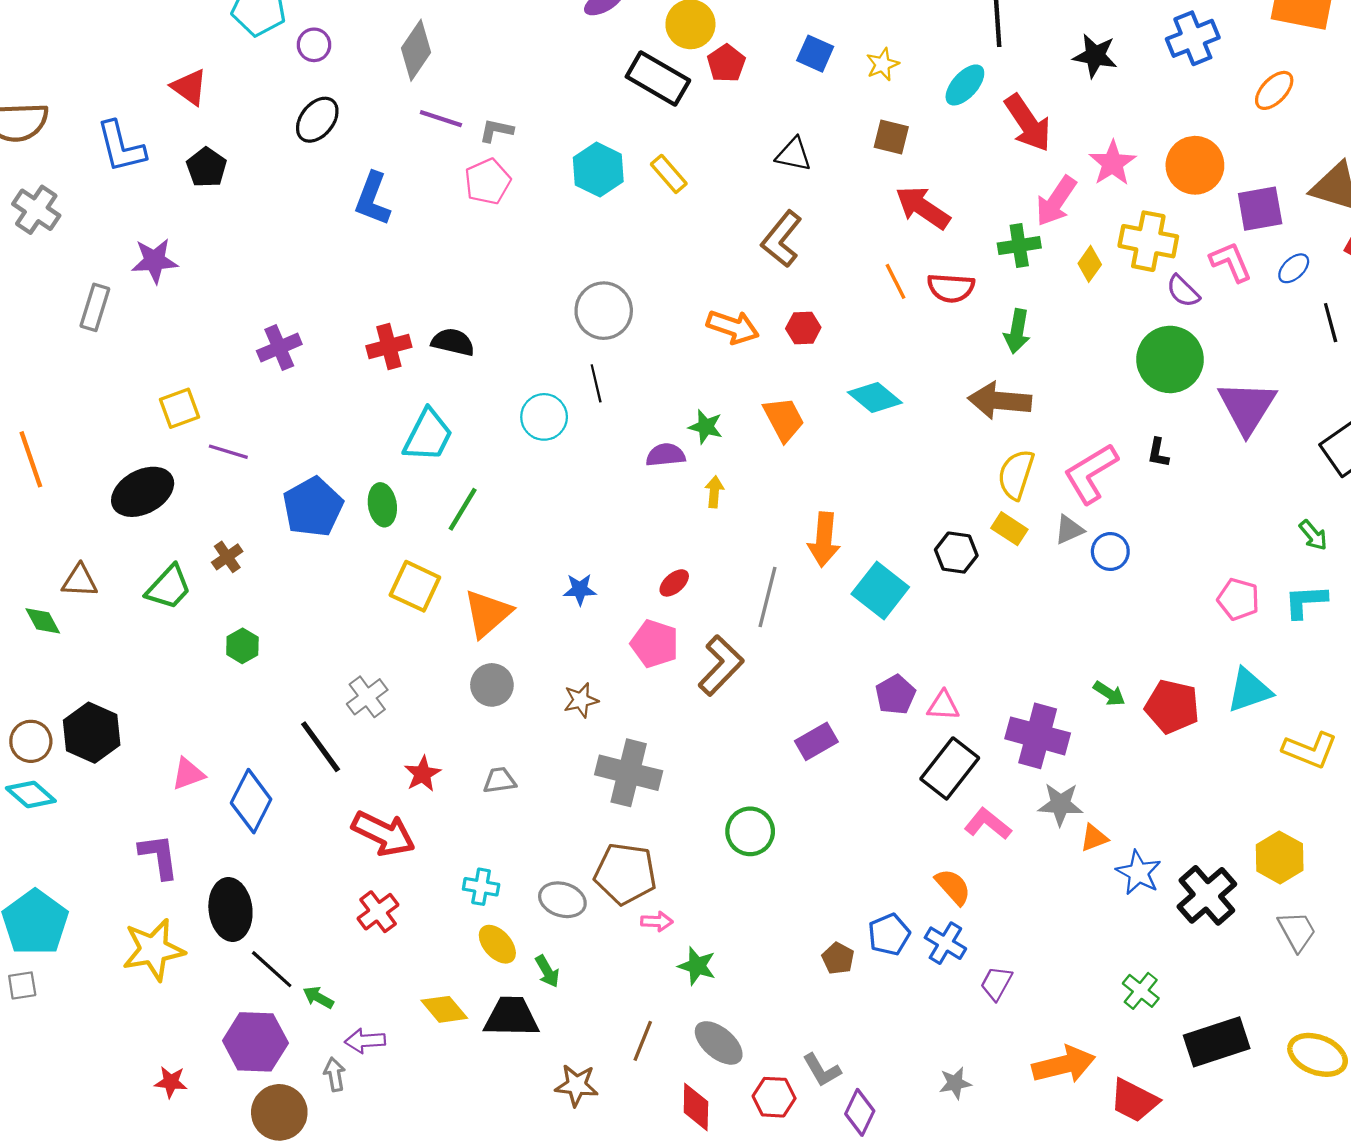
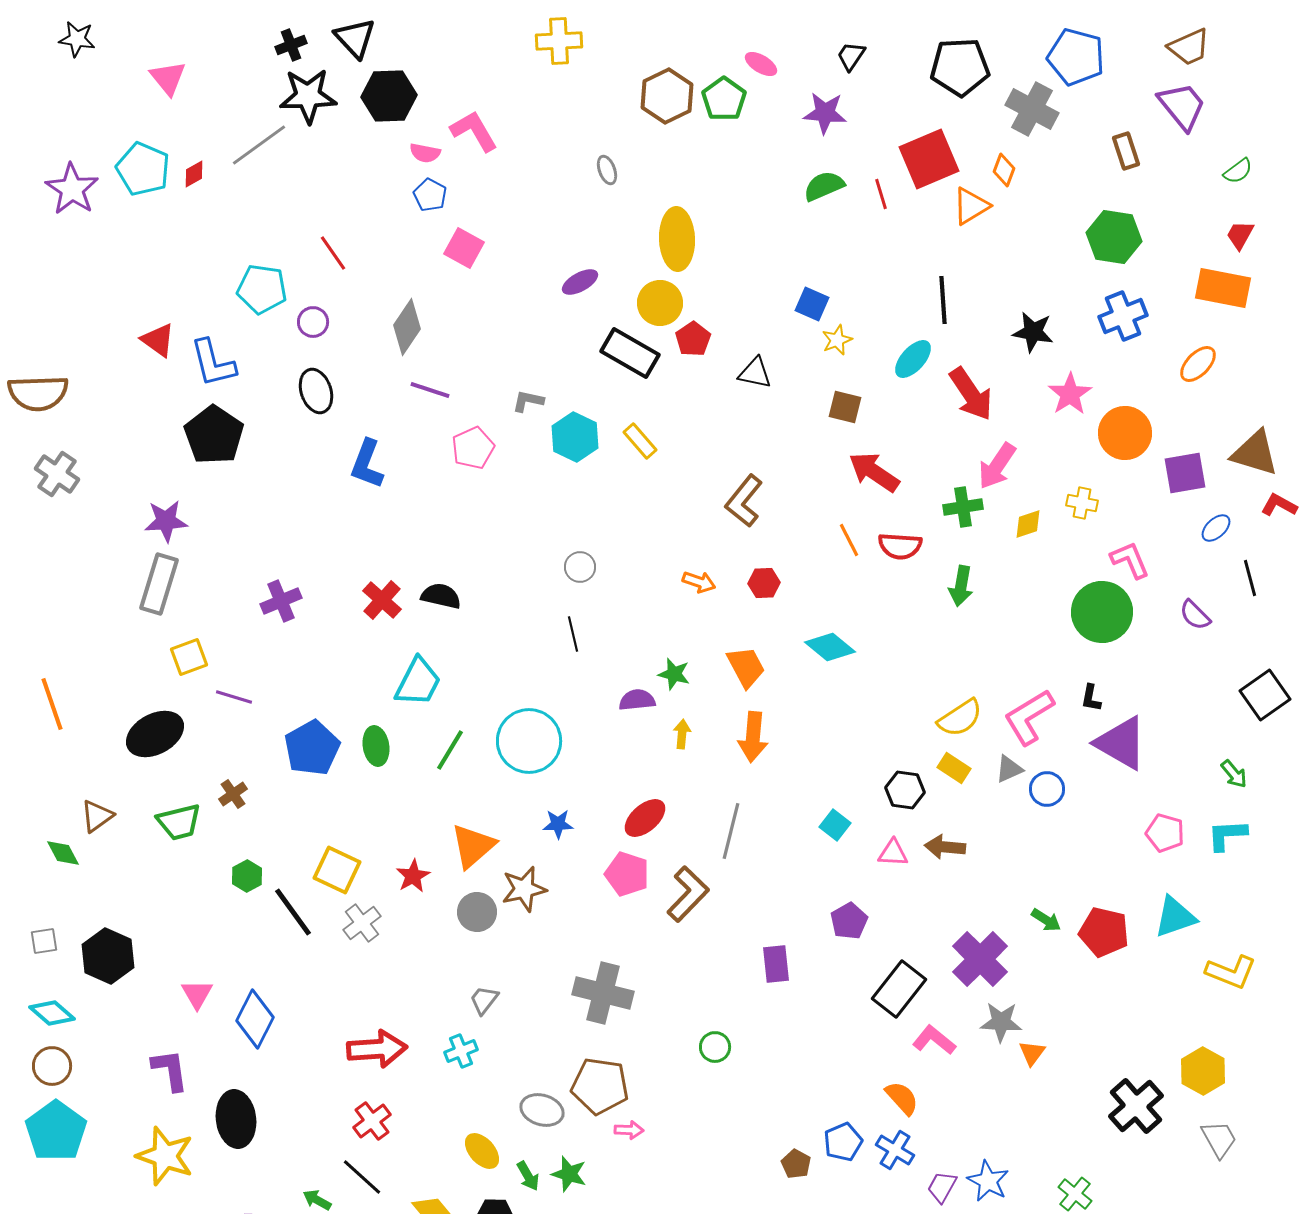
blue square: (815, 54) -> (812, 304), moved
red triangle: (189, 87) -> (158, 340), moved
black ellipse: (317, 120) -> (316, 391), turned -57
gray L-shape: (496, 131) -> (528, 401), moved
blue L-shape: (121, 147) -> (213, 363), moved
black triangle: (794, 154) -> (755, 373), moved
pink star: (1112, 163) -> (1070, 394), moved
black pentagon: (207, 167) -> (214, 435), size x1.6
yellow cross: (1148, 241) -> (1082, 503), size x0.6
pink L-shape: (1231, 262) -> (1130, 560), moved
yellow diamond: (1090, 264) -> (1028, 524), turned 36
purple semicircle: (1183, 291) -> (1195, 615), moved
gray rectangle: (95, 307) -> (159, 584), moved, size x1.4
gray circle: (604, 311) -> (580, 567), size x0.6
orange arrow: (733, 327) -> (699, 582), size x0.7
red cross: (389, 346) -> (382, 600), turned -33
brown arrow: (1000, 401) -> (945, 847), moved, size x0.7
purple triangle: (1247, 407) -> (1121, 743), moved, turned -32
cyan circle: (544, 417) -> (529, 741), moved, size x1.5
yellow semicircle: (1016, 474) -> (960, 718), turned -141
orange arrow: (824, 540) -> (753, 737), moved
brown triangle: (80, 581) -> (97, 816), turned -39
red ellipse: (674, 583) -> (645, 818), size x1.5
yellow square: (415, 586) -> (337, 870), moved
green trapezoid: (169, 587) -> (179, 822), turned 33
cyan square: (880, 591) -> (835, 825), size x0.6
brown star: (581, 700) -> (524, 889), moved, size x1.4
pink triangle: (943, 706) -> (893, 853), moved
purple cross: (1038, 736) -> (980, 959), turned 30
brown circle: (31, 741) -> (52, 1066), moved
purple rectangle: (816, 741) -> (776, 964), turned -66
black line: (321, 747) -> (293, 912), moved
pink triangle: (188, 774) -> (197, 994), turned -40
red star: (423, 774) -> (413, 876), moved
gray trapezoid: (500, 780) -> (484, 1000), turned -44
green circle: (750, 831) -> (715, 1047), size x0.7
red arrow: (383, 834) -> (377, 1049), turned -30
orange triangle: (1094, 838) -> (1032, 1053), turned -32
blue star: (1139, 873) -> (988, 1181), moved
cyan cross: (481, 887) -> (461, 1051), moved, turned -32
yellow star: (153, 950) -> (165, 1156), turned 30
green star: (697, 966) -> (569, 1174), moved
black line: (272, 969) -> (362, 1177), moved
gray square: (22, 985) -> (44, 941), moved

